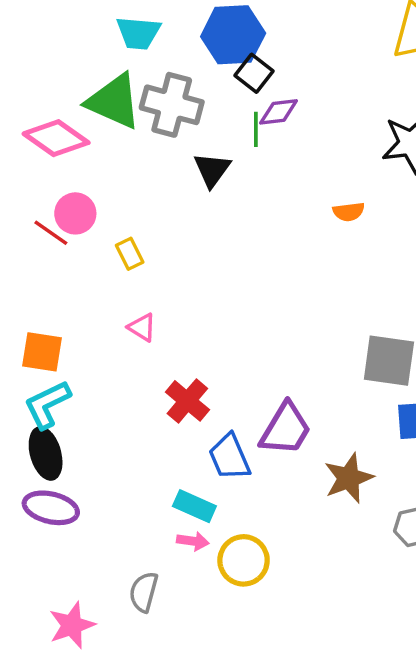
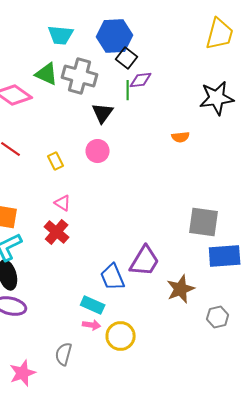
green triangle: (114, 101) -> (47, 74), size x0.7
pink circle: (75, 213) -> (98, 151), moved
red cross: (187, 401) -> (57, 232), moved

